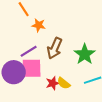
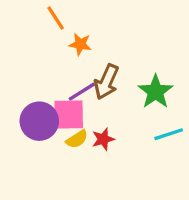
purple line: (29, 51) -> (82, 92), moved
yellow semicircle: (64, 83) -> (77, 139), moved, turned -72

